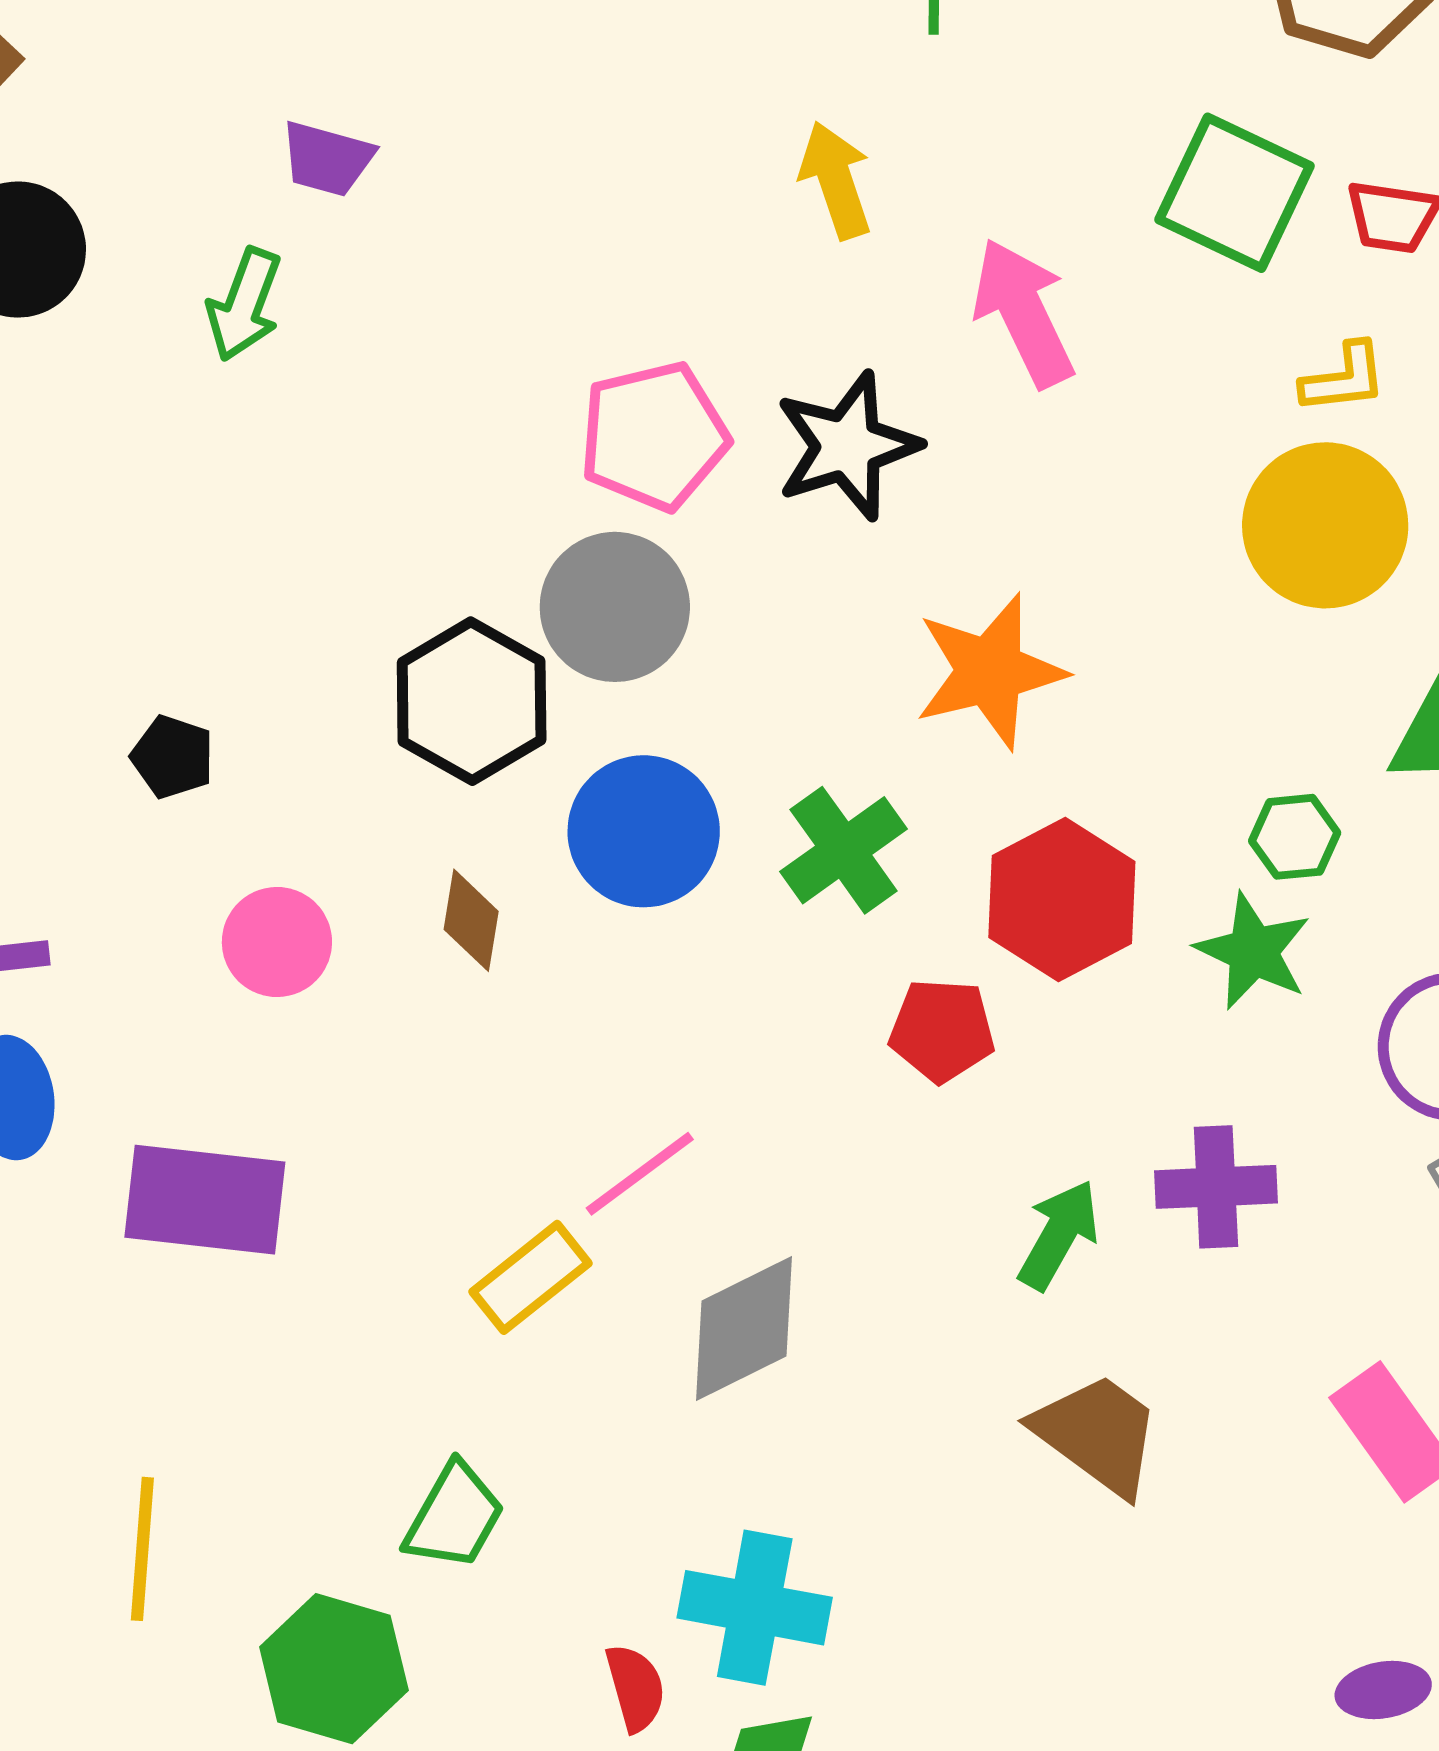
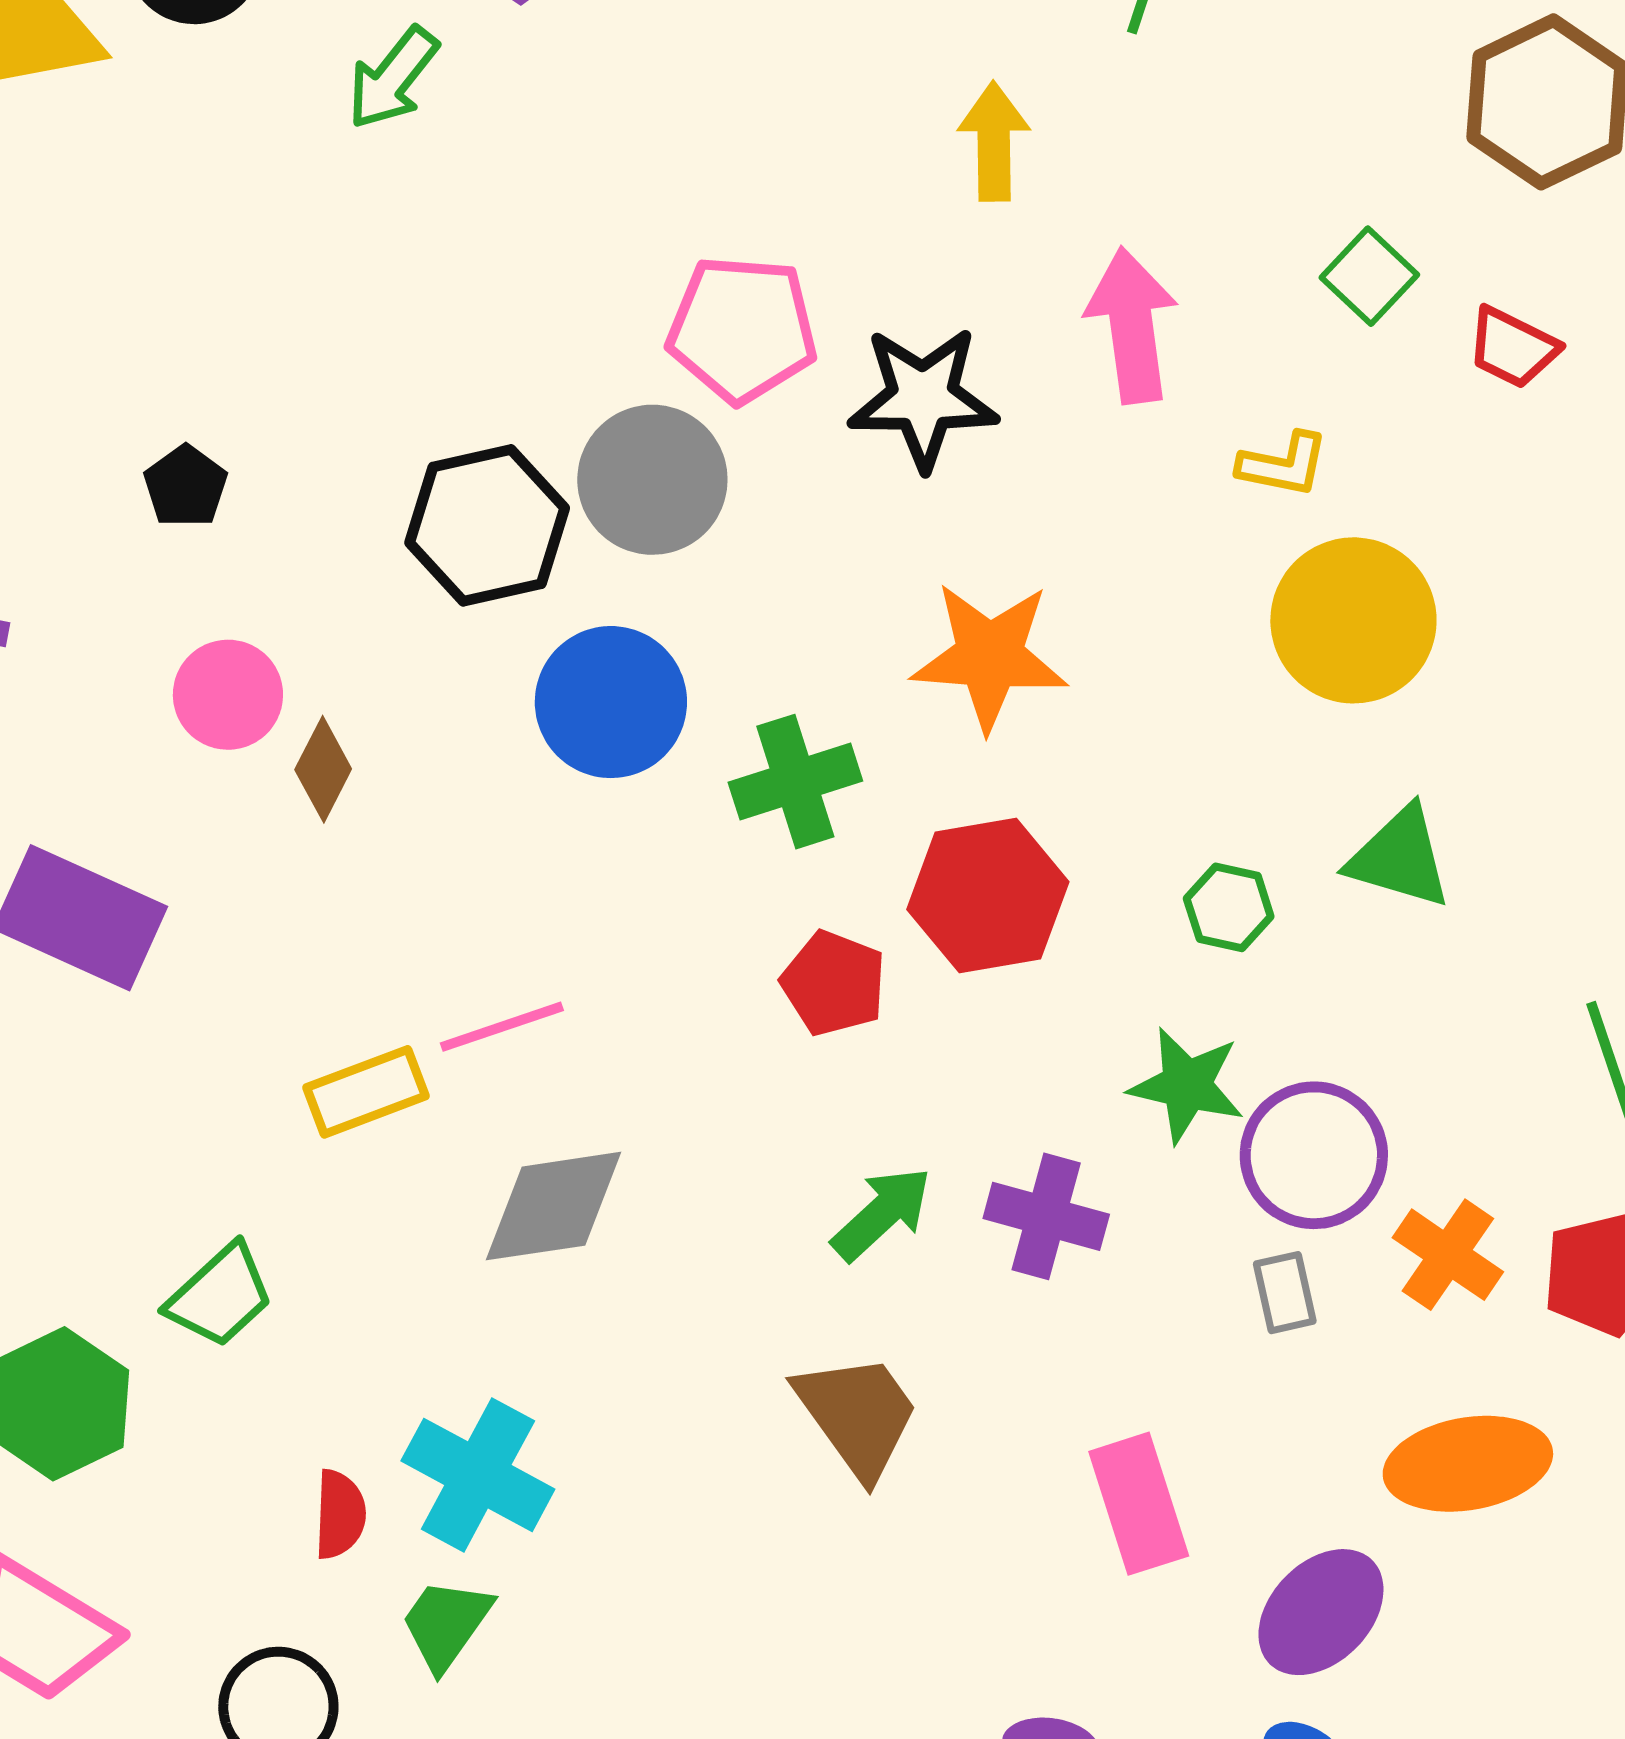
green square: (1234, 193) -> (1369, 276), size x0.6
yellow L-shape: (1344, 378) -> (1283, 465), moved
brown diamond: (471, 920) -> (323, 769), moved
green star: (1253, 951) -> (1187, 1085), moved, turned -30

